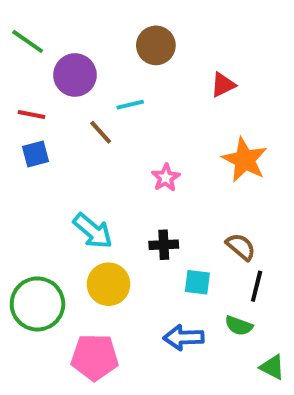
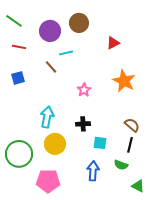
purple circle: (75, 75) -> (50, 31), moved
red line: (32, 114) -> (19, 47), moved
cyan arrow: (93, 231) -> (47, 117), turned -120
brown semicircle: (241, 247) -> (132, 125), moved
blue arrow: (184, 337) -> (93, 171), turned 96

